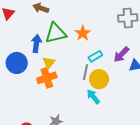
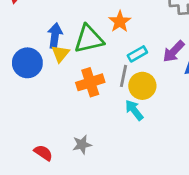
green triangle: (56, 33) -> (89, 39), moved
yellow triangle: (49, 63) -> (60, 54), moved
orange cross: (47, 78) -> (90, 82), moved

